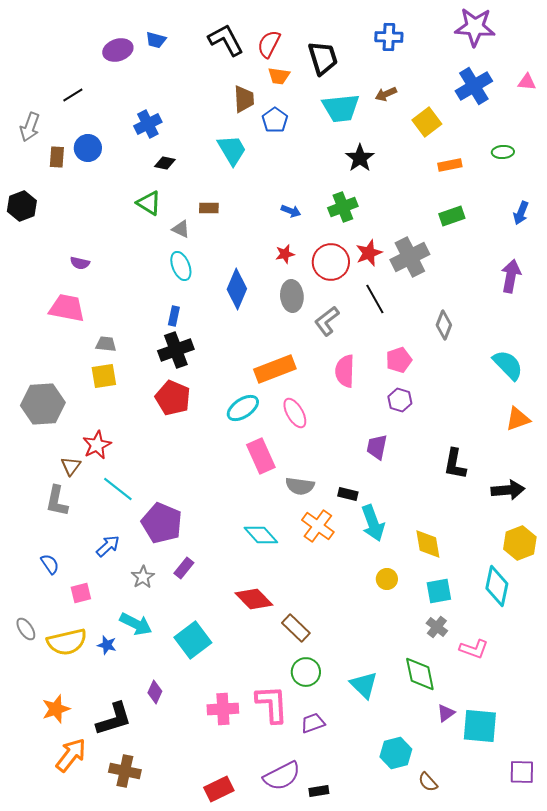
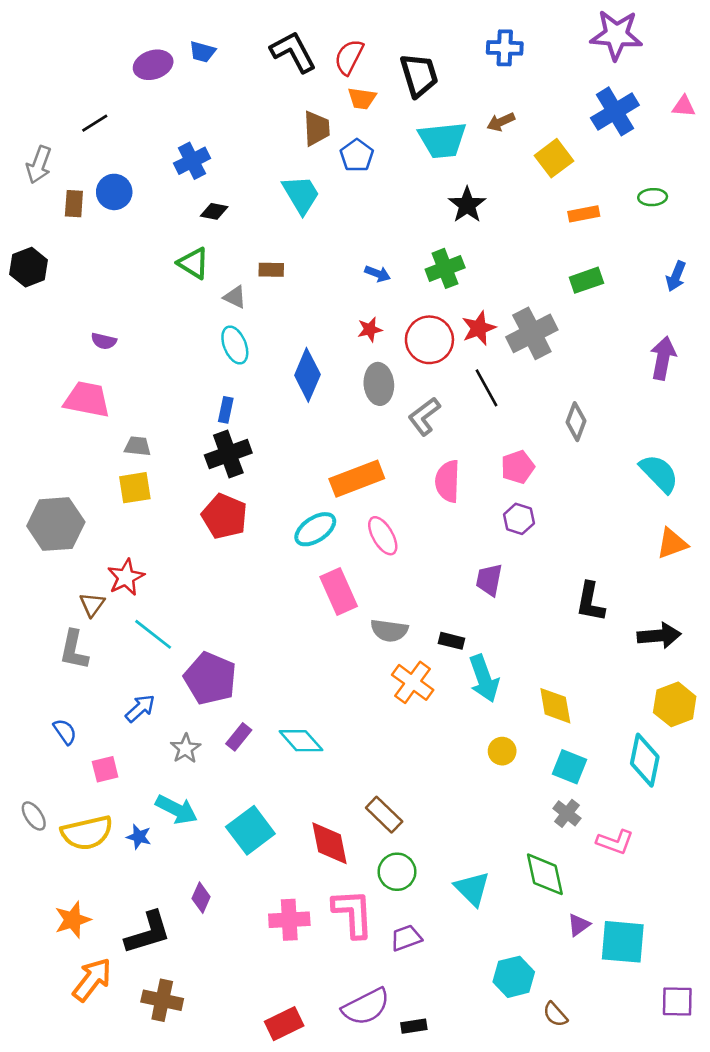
cyan diamond: (261, 535) -> (301, 741), moved
cyan square: (439, 591) -> (570, 767), turned 32
red diamond: (254, 599) -> (330, 843), moved, turned 33

